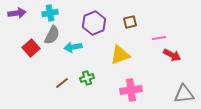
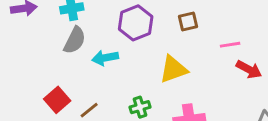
red square: (31, 48) -> (57, 100), moved
green cross: (87, 78) -> (140, 107), moved

